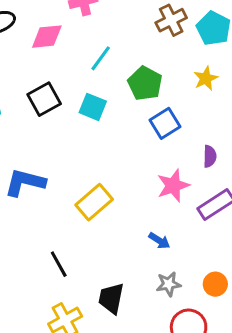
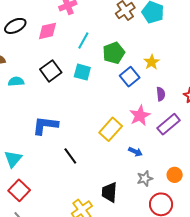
yellow star: (206, 78) -> (152, 62), moved
green pentagon: (145, 83) -> (114, 53), turned 30
yellow rectangle: (94, 202) -> (111, 129), moved
black line: (59, 264) -> (70, 156), moved

